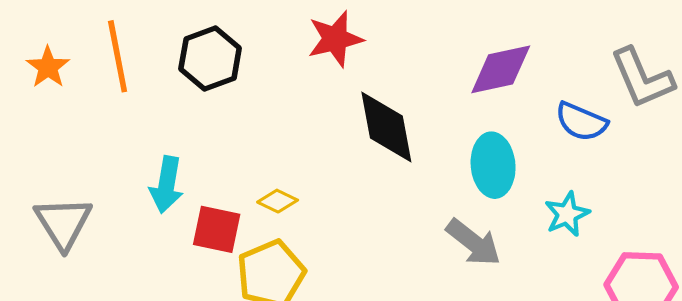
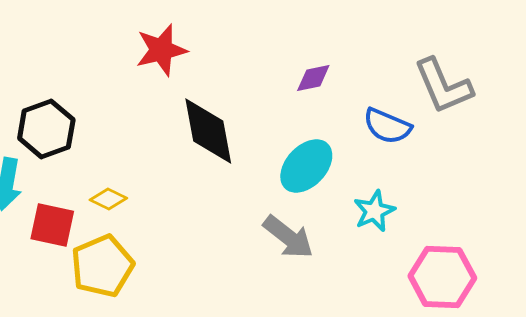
black hexagon: (210, 58) -> (46, 129), moved
purple diamond: (501, 69) -> (313, 78), size x0.6
cyan ellipse: (493, 165) -> (306, 166), turned 48

